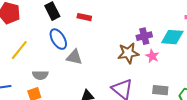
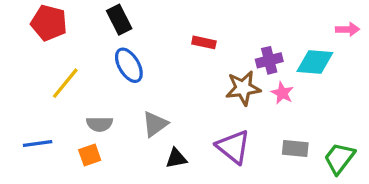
red rectangle: (84, 17) -> (204, 42), moved
gray triangle: (74, 57) -> (155, 124), moved, turned -48

